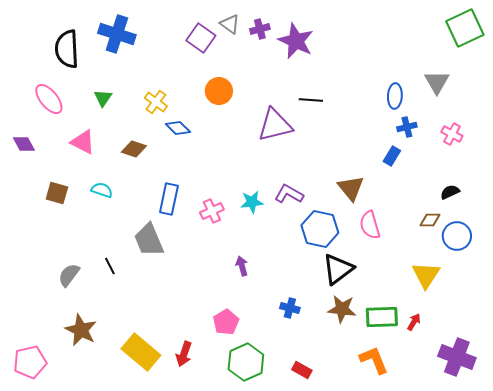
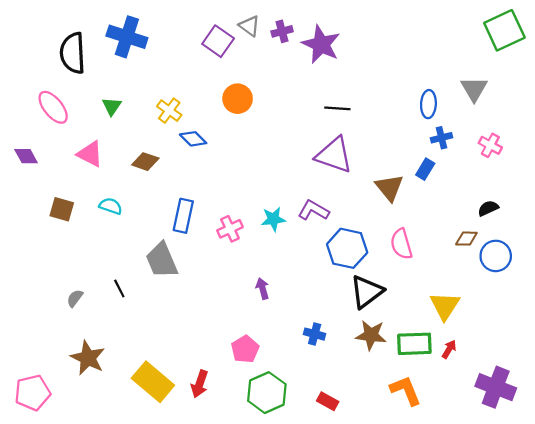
purple triangle: (275, 125) -> (334, 155), moved, turned 33
brown triangle: (351, 188) -> (389, 188), moved
gray semicircle: (69, 275) -> (75, 298), size x0.7
yellow triangle: (426, 275) -> (445, 306), moved

